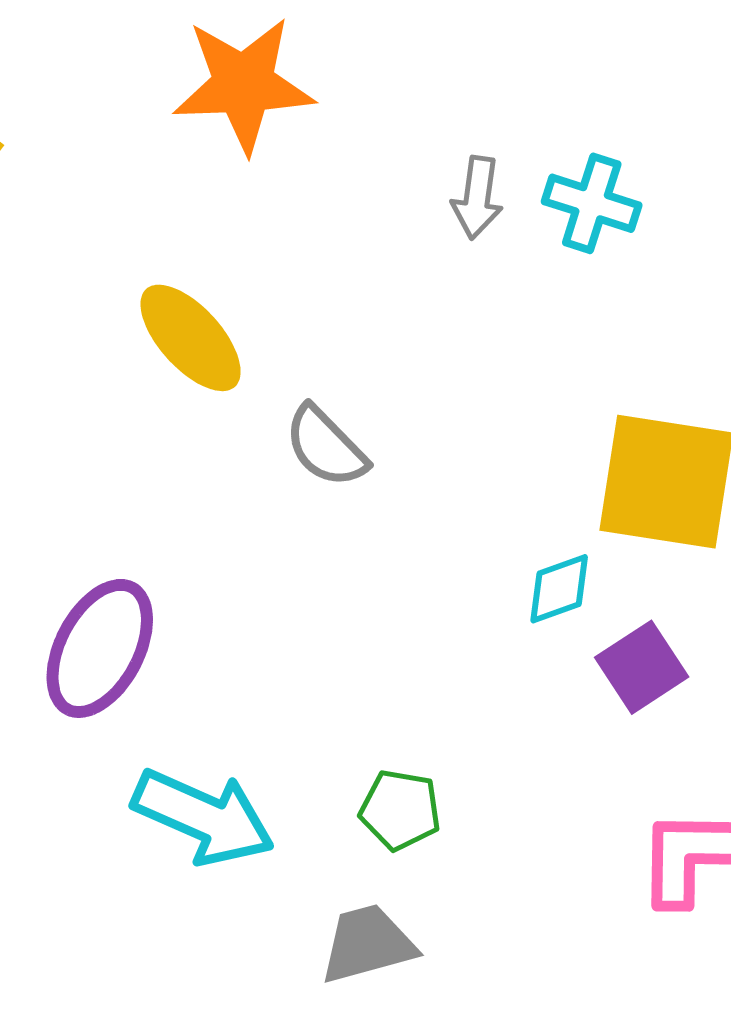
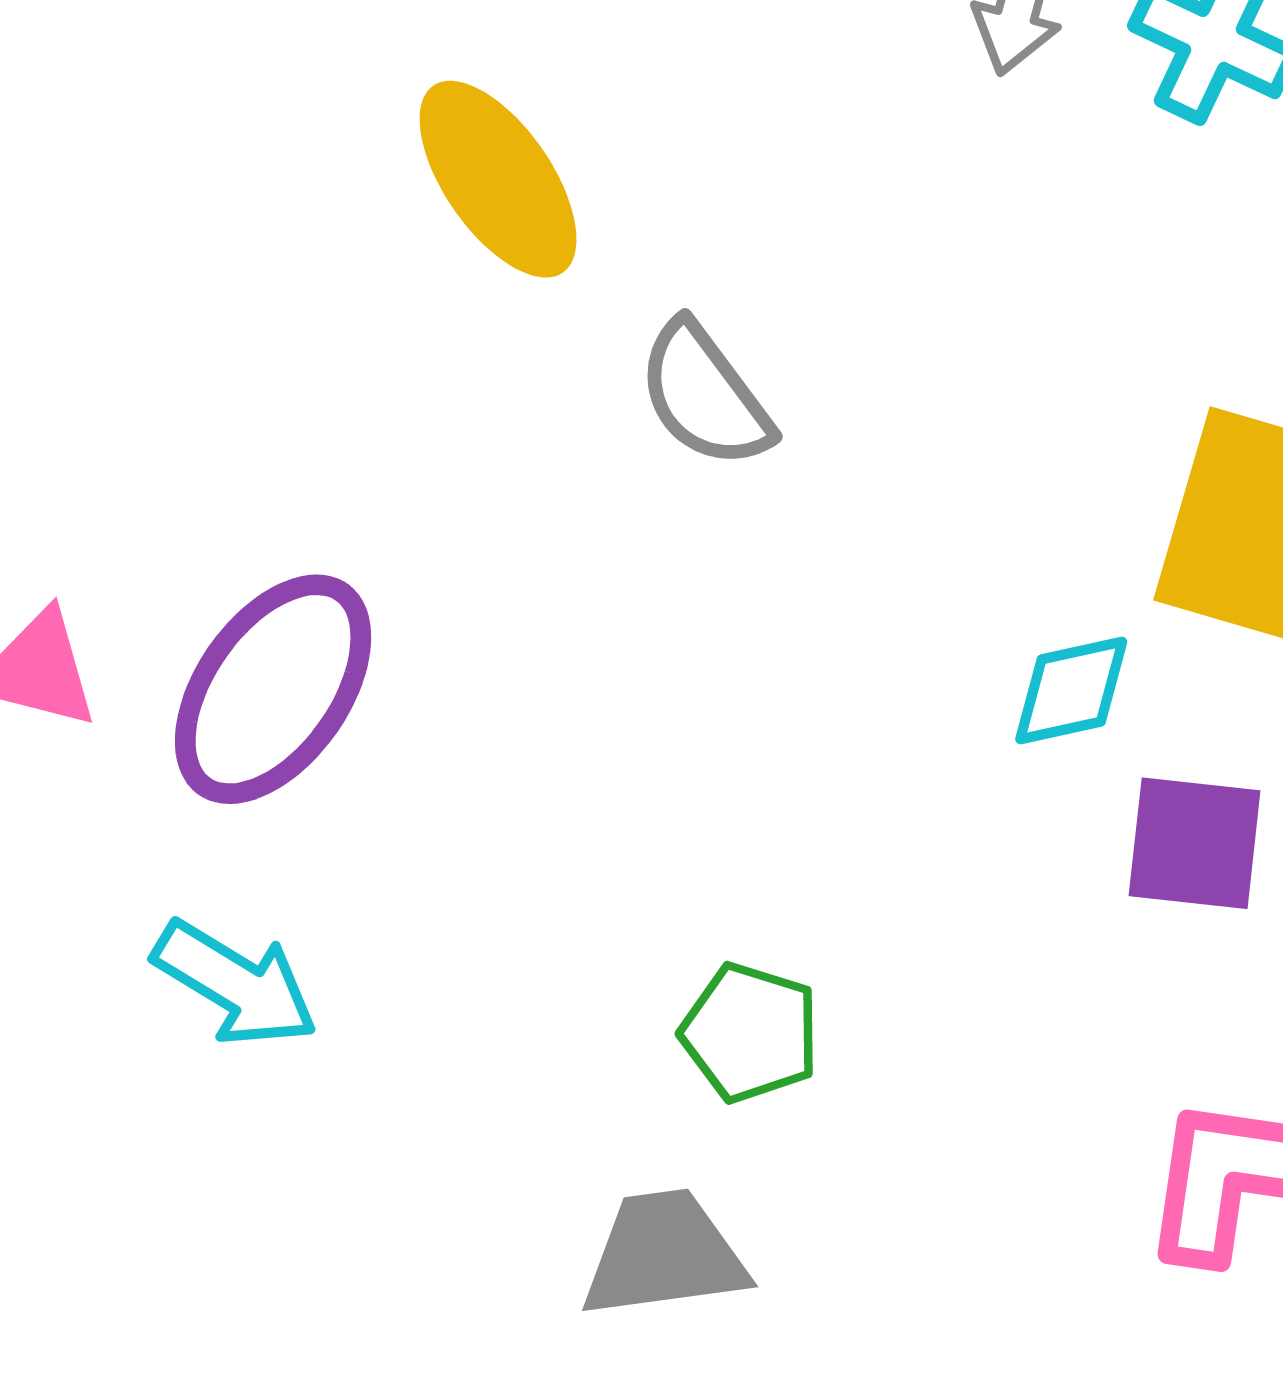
purple square: (642, 667) -> (1195, 843), turned 32
cyan arrow: (203, 817) -> (235, 984), moved, size x0.7

